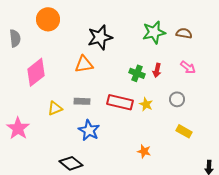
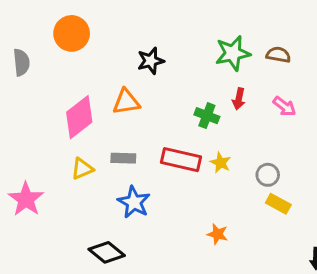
black star: (100, 37) -> (151, 61), size x0.7
red arrow: (157, 70) -> (239, 99), moved
pink diamond: (36, 72) -> (79, 117), moved
gray circle: (177, 99) -> (268, 175), moved

